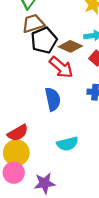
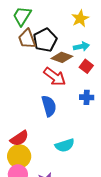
brown trapezoid: (33, 23) -> (27, 39), turned -90
black pentagon: (44, 40) -> (45, 40), moved

